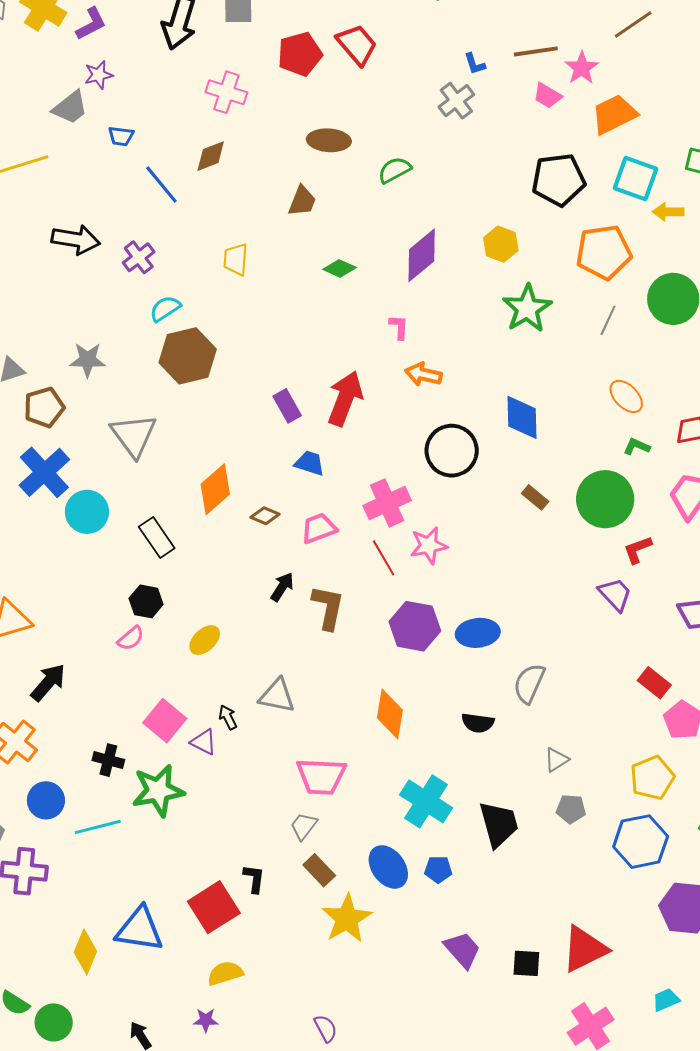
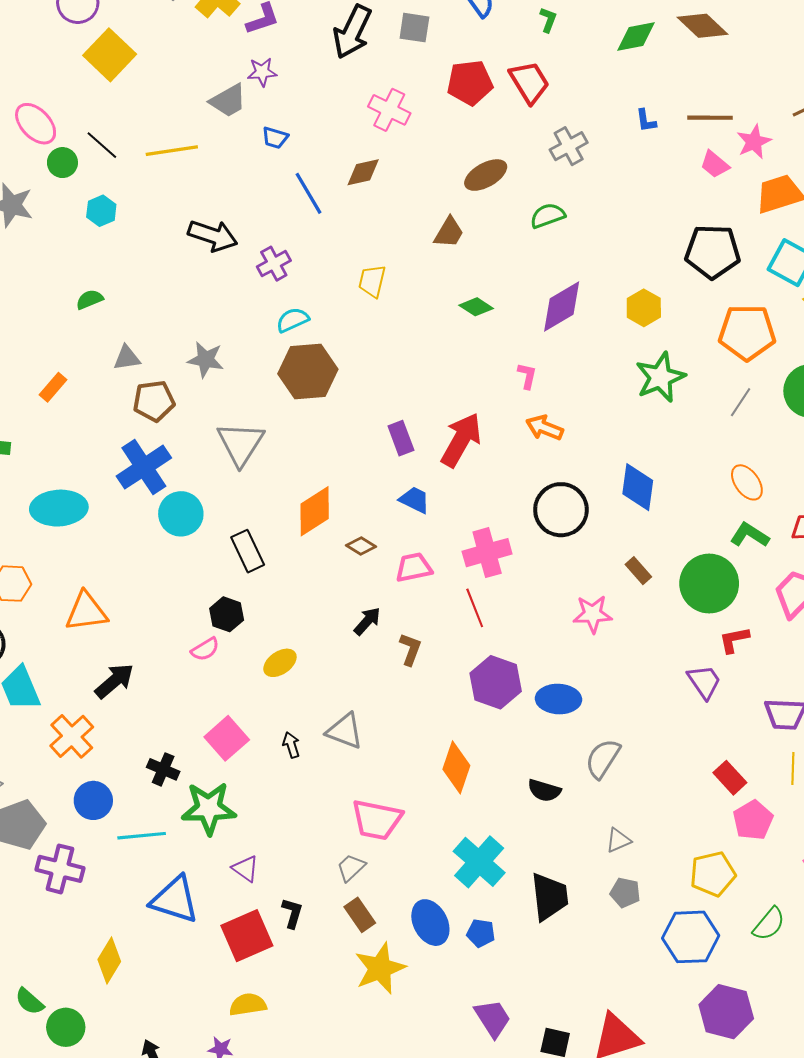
gray cross: (456, 101) -> (569, 146), moved
brown ellipse: (329, 140) -> (486, 175), turned -42
green L-shape: (637, 447) -> (750, 535), size x1.4
pink star: (429, 545) -> (593, 614), moved
brown L-shape: (328, 607) -> (410, 649), size x0.7
purple triangle: (204, 742) -> (246, 869), moved
blue triangle: (140, 929) -> (175, 900), moved

